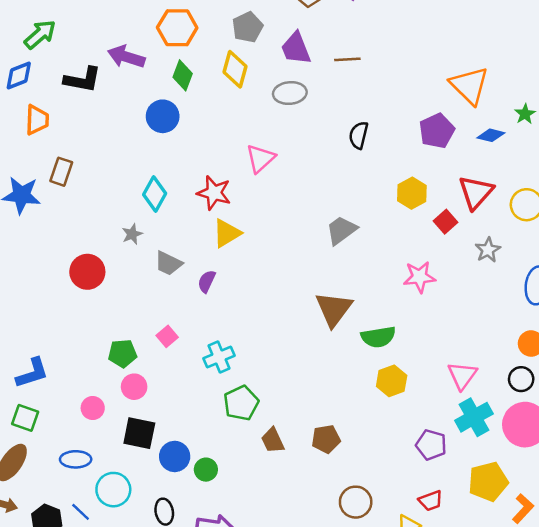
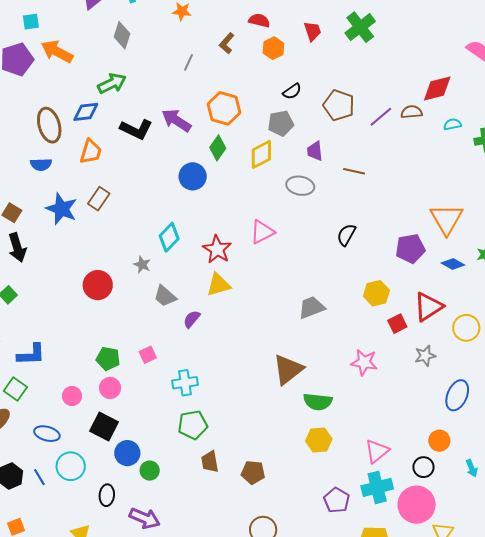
purple trapezoid: (296, 48) -> (315, 151), size x0.7
yellow diamond: (235, 69) -> (261, 154), turned 32
gray star: (132, 234) -> (142, 265), turned 30

